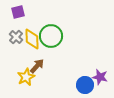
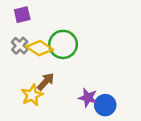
yellow diamond: (32, 39) -> (40, 48), turned -55
purple star: (100, 77) -> (88, 98), moved

